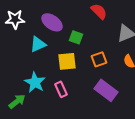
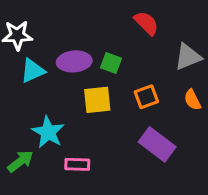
purple ellipse: (52, 22) -> (74, 61), moved, turned -40
cyan triangle: (38, 44) -> (33, 71), moved
pink rectangle: (61, 89) -> (77, 164), moved, turned -63

